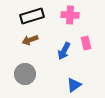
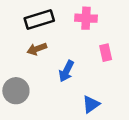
blue arrow: (64, 51) -> (66, 71), moved
gray circle: (25, 74) -> (16, 91), moved

